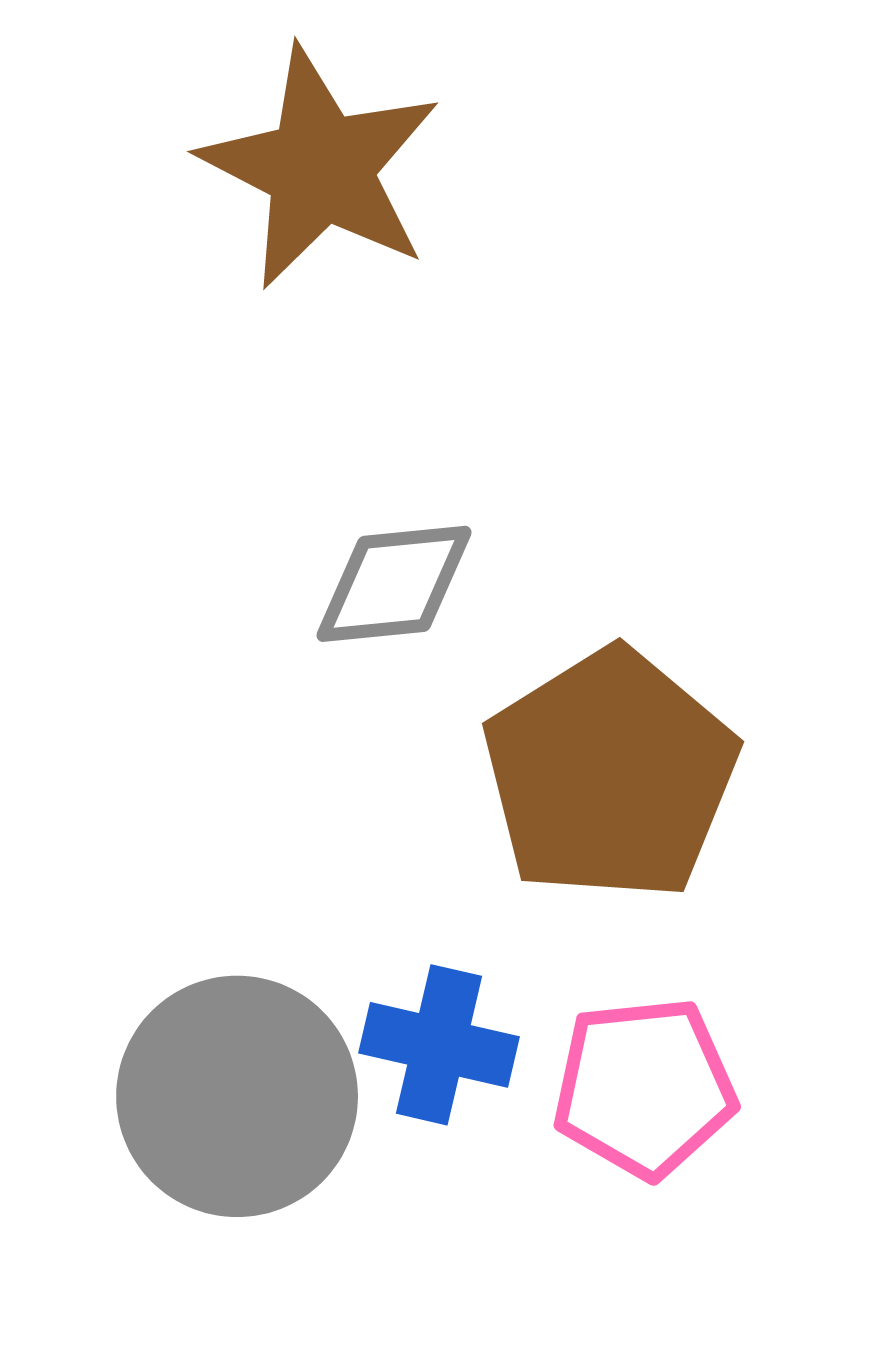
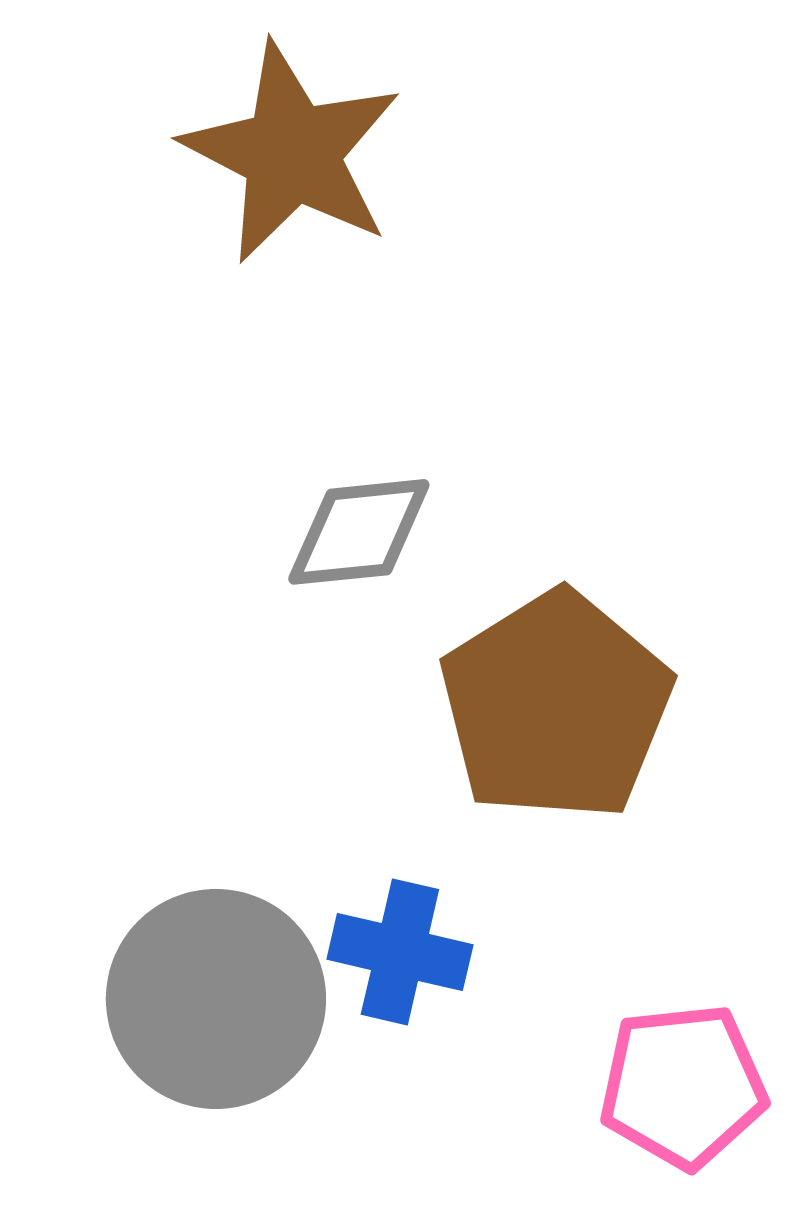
pink pentagon: (644, 1088) -> (683, 1086), moved

